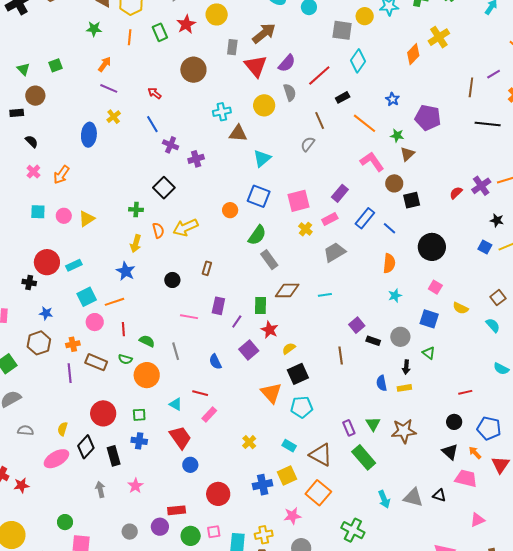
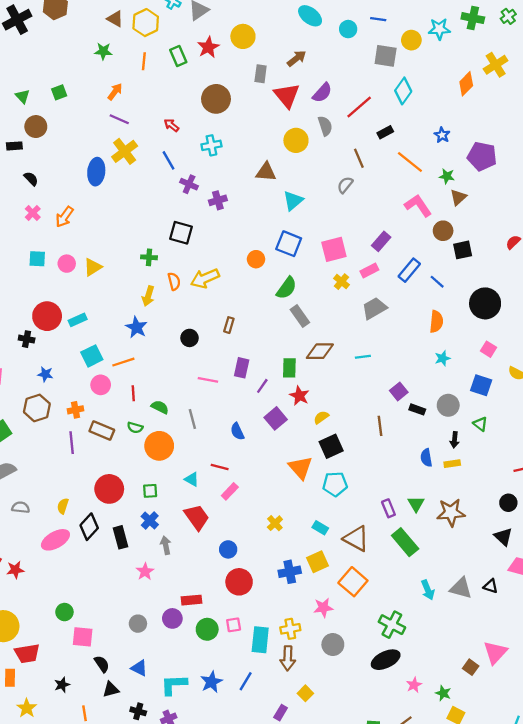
brown arrow: (264, 33) -> (297, 58), size x0.7
cyan cross: (222, 112) -> (211, 145), moved
yellow cross: (114, 117) -> (125, 151), size x1.6
black square: (164, 188) -> (181, 233), turned -30
blue cross: (139, 441) -> (150, 521), turned 35
blue circle: (190, 465) -> (228, 549), moved
gray arrow: (100, 489) -> (166, 545), moved

